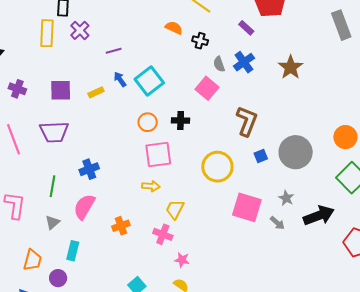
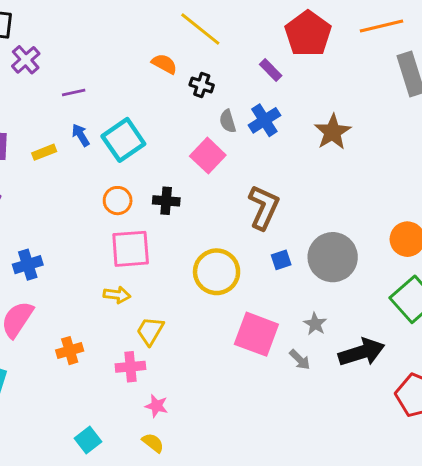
pink cross: (163, 234) -> (130, 367), turned -30

